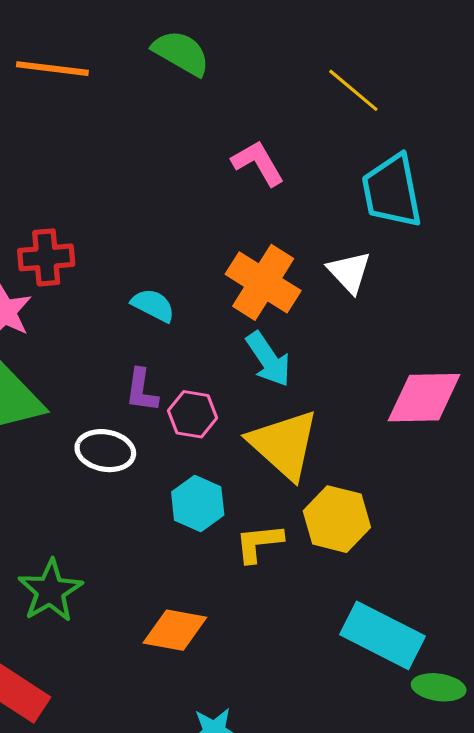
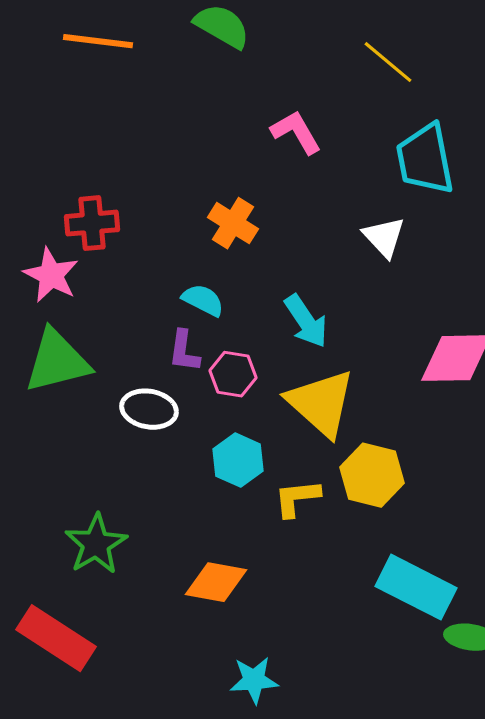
orange cross: (263, 282) -> (233, 223), moved, size x0.7
cyan semicircle: (153, 305) -> (203, 300), moved

